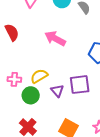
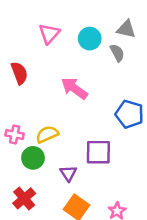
purple triangle: (57, 91) -> (68, 173), moved

